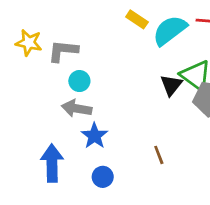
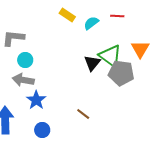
cyan semicircle: (170, 30) -> (91, 23), size x0.6
brown line: (159, 155) -> (83, 114), turned -32

